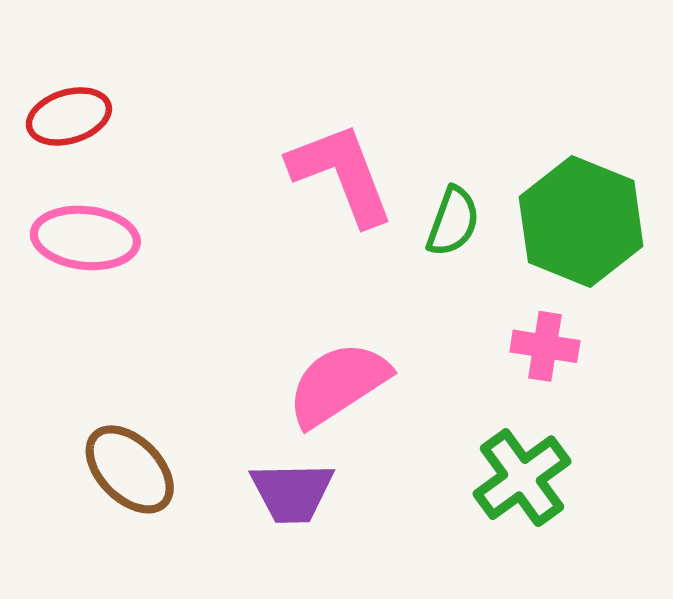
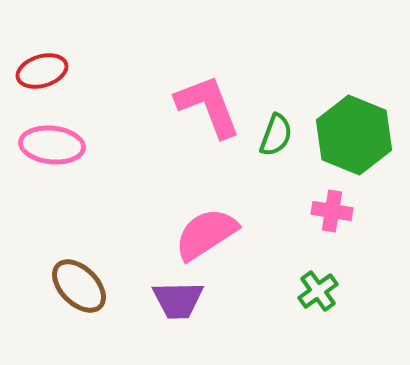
green cross: (522, 478) -> (318, 291), size x0.7

